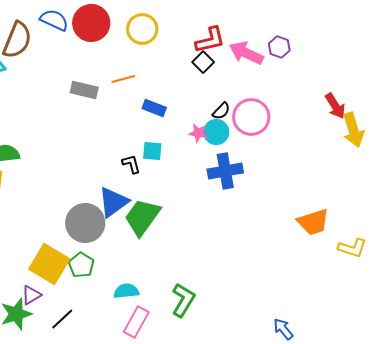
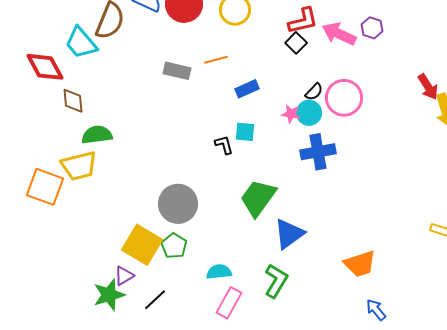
blue rectangle: (154, 108) -> (247, 89), turned -45
blue triangle: (113, 202) -> (289, 234), moved
green trapezoid: (142, 217) -> (258, 198), moved
orange trapezoid: (313, 222) -> (360, 264), moved

